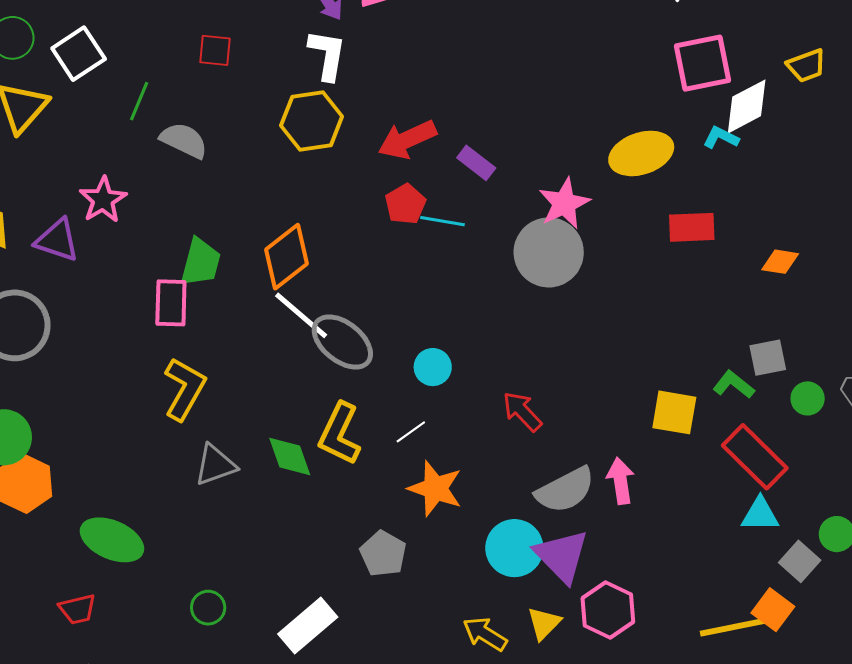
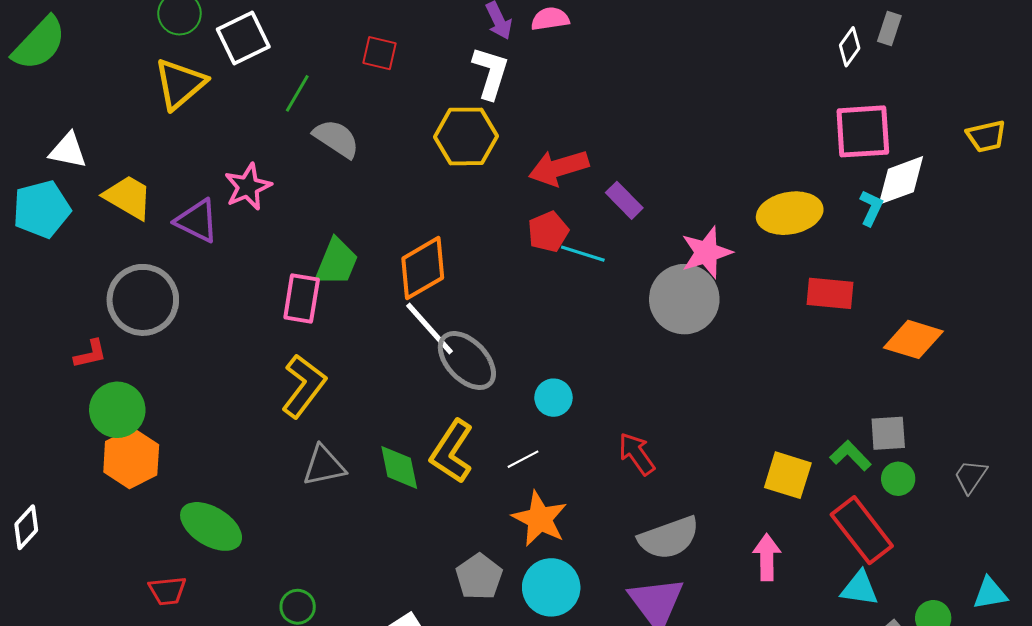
yellow trapezoid: (806, 66) -> (986, 136), moved
cyan L-shape: (721, 137) -> (871, 208), turned 81
orange diamond: (780, 262) -> (913, 339), size x1.5
green circle: (808, 398) -> (898, 479), moved
pink arrow: (621, 481) -> (767, 557), moved
cyan circle: (514, 548) -> (551, 587), moved

